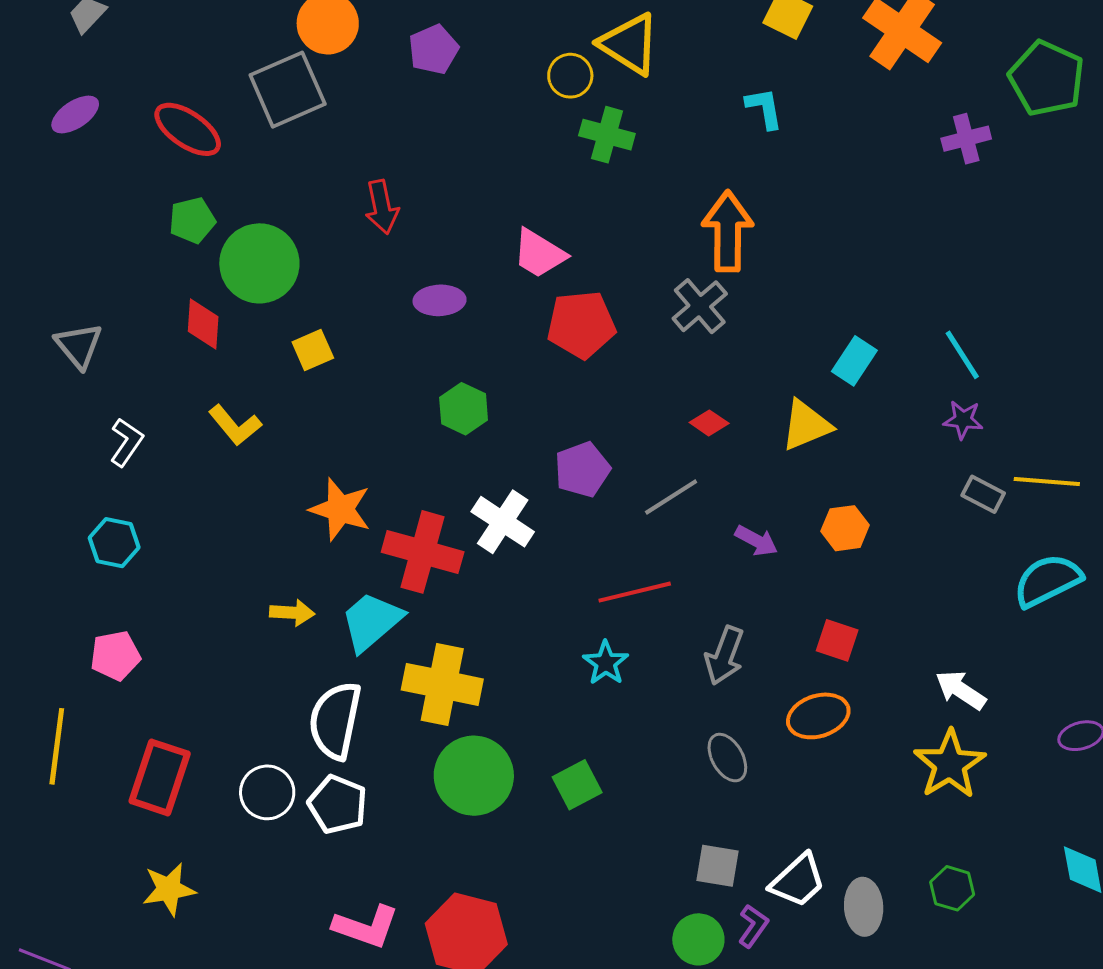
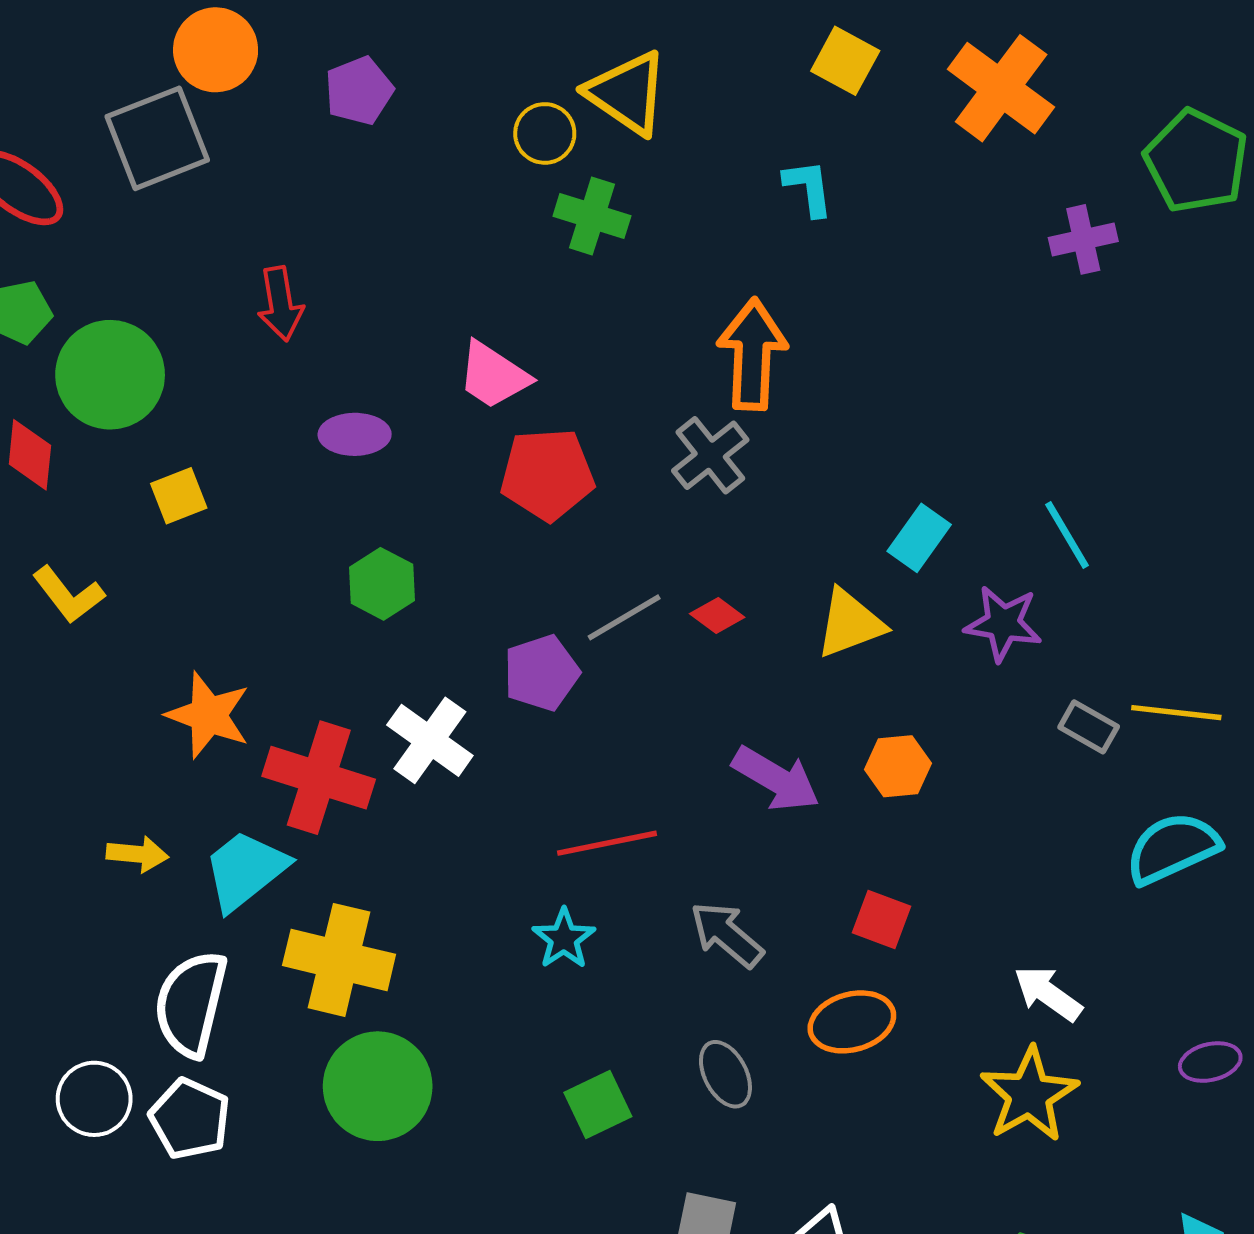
purple star: (963, 420) -> (1003, 623), moved, size x1.4
gray line: (671, 497) -> (624, 617), moved
purple arrow: (756, 541) -> (776, 779), size x1.5
gray arrow: (725, 656) -> (727, 935), turned 108
green square: (577, 785) -> (598, 1105), moved

